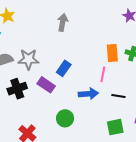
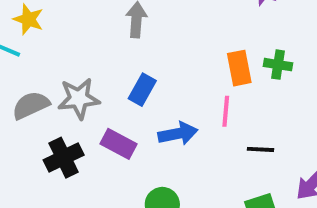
blue rectangle: (64, 68) -> (142, 90), moved
blue arrow: (88, 94) -> (178, 134), moved

